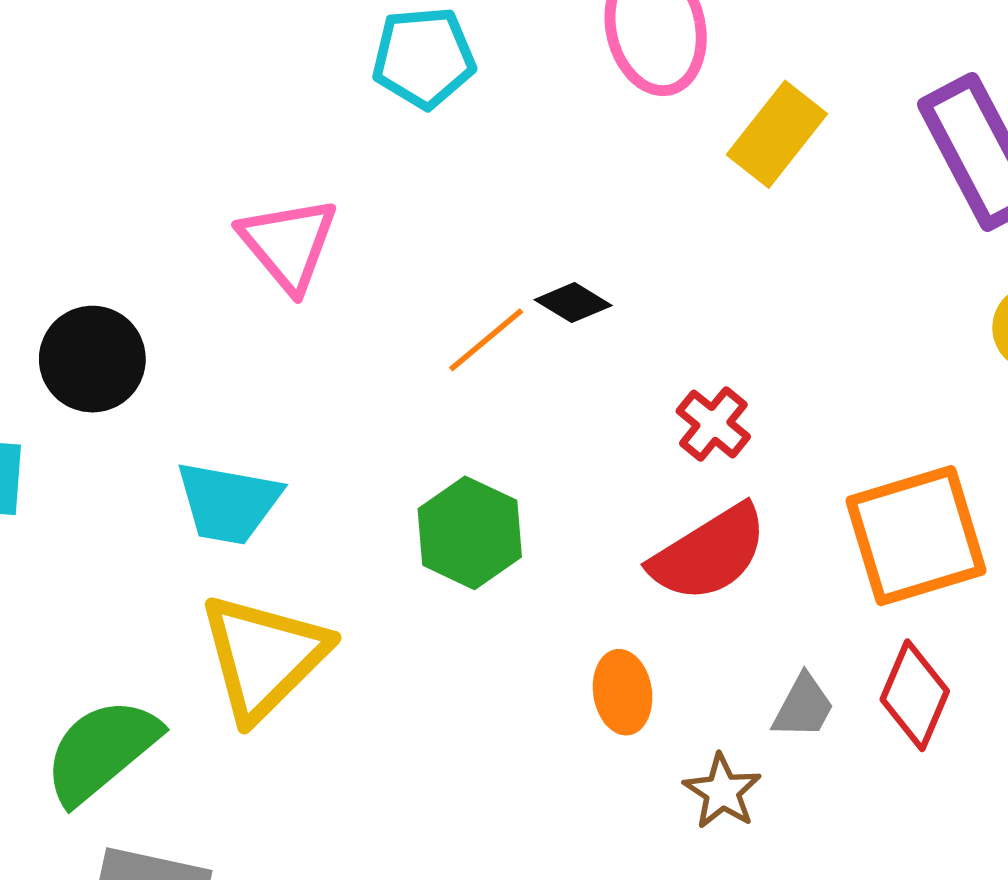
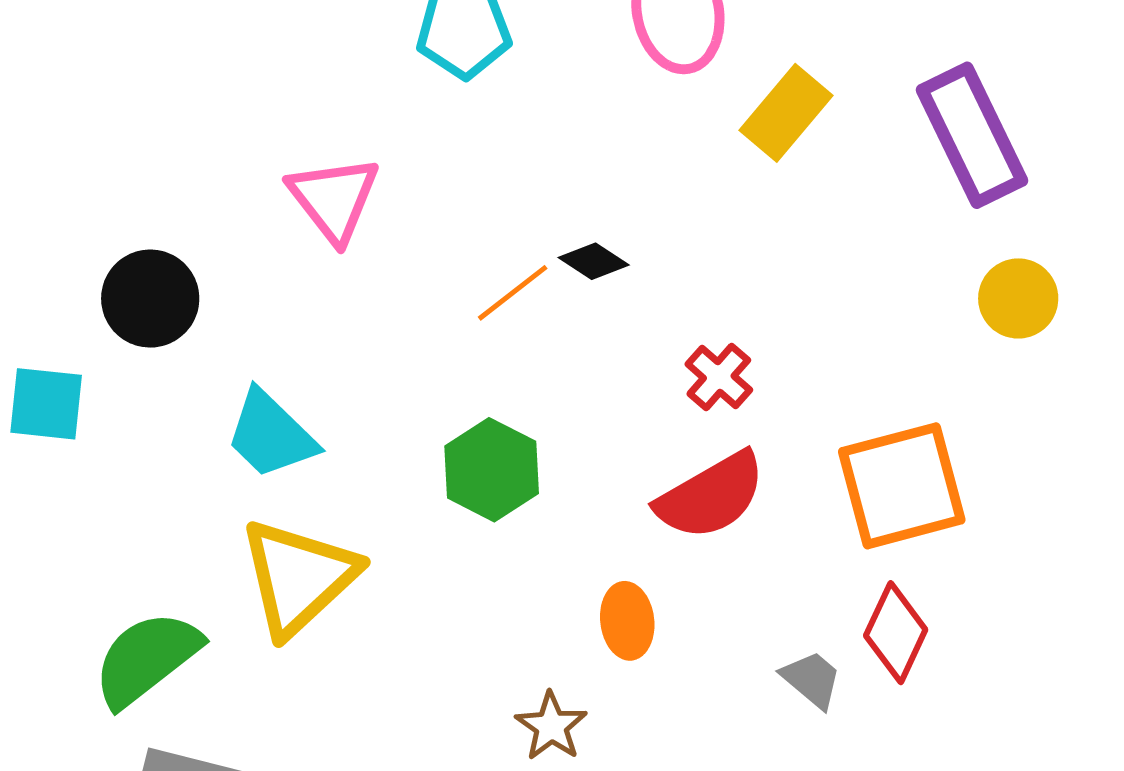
cyan trapezoid: (228, 503) -> (271, 435), turned 32
gray trapezoid: (803, 707) -> (812, 679), moved, turned -80
brown star: (722, 791) -> (551, 726), moved

